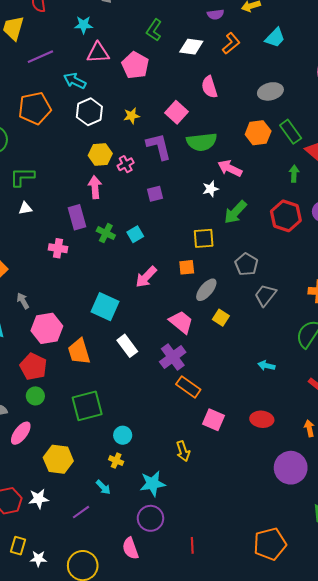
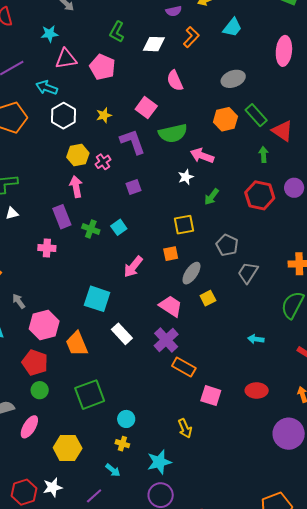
green arrow: (235, 212) -> (212, 197), size x0.7
yellow square: (221, 318) -> (208, 298), turned 35

